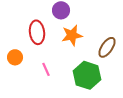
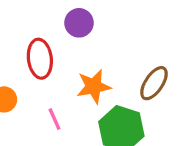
orange star: (72, 35) -> (94, 86), moved

